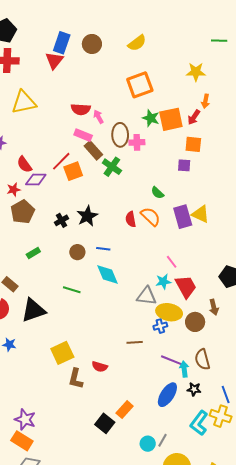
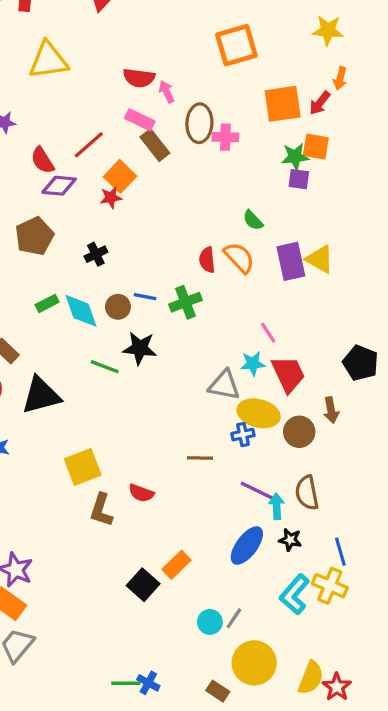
green star: (151, 118) -> (295, 157), moved, turned -30
red line: (61, 161) -> (89, 145), moved
green cross: (112, 167) -> (185, 302), moved, turned 30
orange square: (73, 171) -> (120, 176), turned -30
red star: (14, 190) -> (111, 198), moved
black star: (87, 216) -> (140, 348), moved, turned 30
blue line: (103, 249) -> (145, 297), moved
cyan diamond: (107, 275) -> (81, 311), moved

